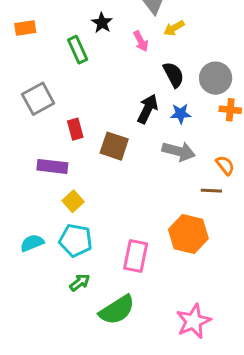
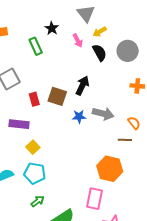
black semicircle: (173, 75) -> (100, 53), moved
gray circle: (216, 78) -> (128, 51), moved
blue star: (181, 114) -> (79, 117), moved
brown square: (114, 146) -> (57, 96), moved
pink rectangle: (136, 256) -> (95, 199), moved

